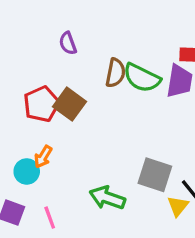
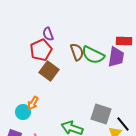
brown semicircle: (115, 73) -> (77, 52), turned -30
red pentagon: (41, 104) -> (41, 50), moved

